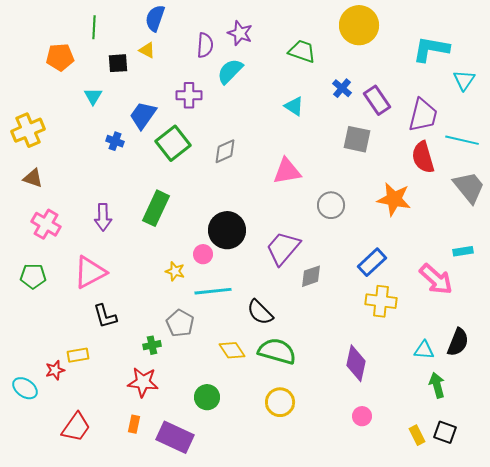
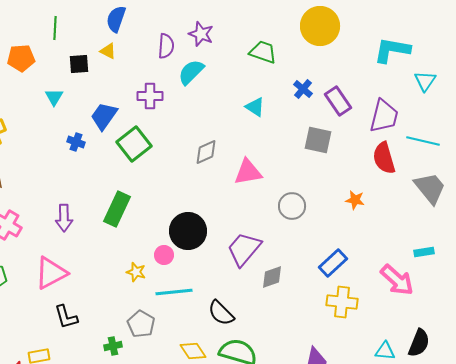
gray diamond: (225, 151) -> (206, 152), moved
orange star: (394, 199) -> (355, 200), size x0.6

